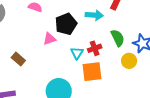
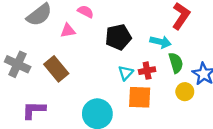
cyan arrow: (94, 15) -> (161, 42), moved
pink triangle: (49, 39) -> (68, 31), moved
brown rectangle: (18, 59) -> (56, 69), size x1.5

